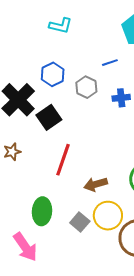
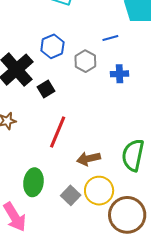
black square: (49, 117) -> (46, 89), size x0.7

